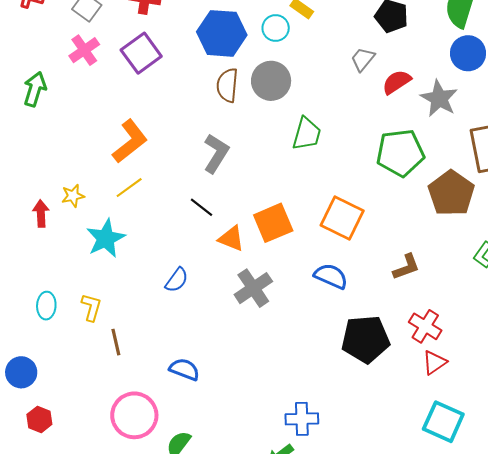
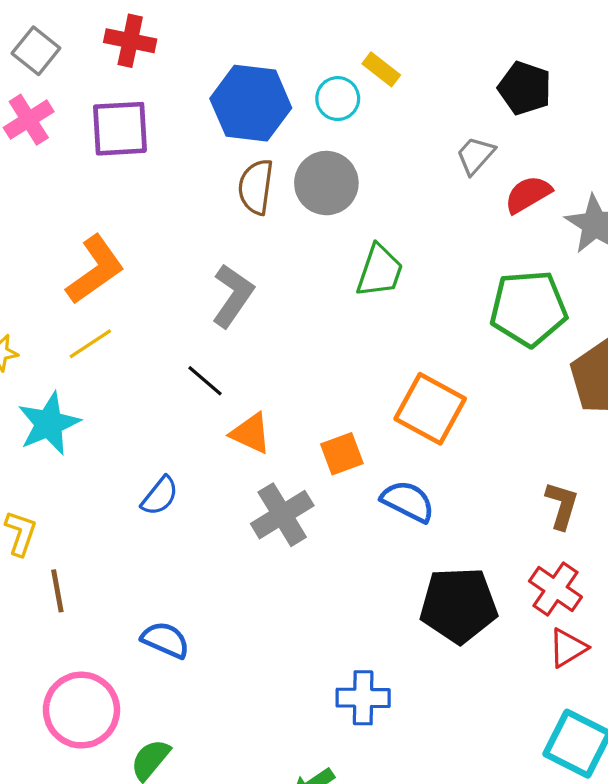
purple square: (141, 53) -> (120, 129), turned 30
orange square: (273, 223) -> (342, 454), moved, size x0.7
brown L-shape: (406, 267) -> (562, 505), moved, turned -56
blue cross: (302, 419) -> (363, 698), moved

